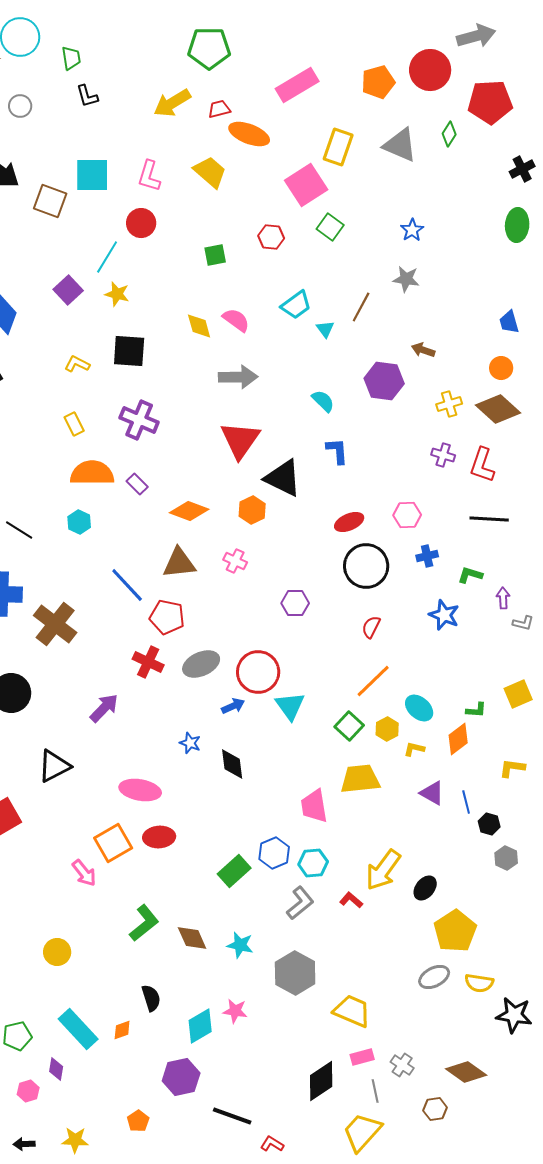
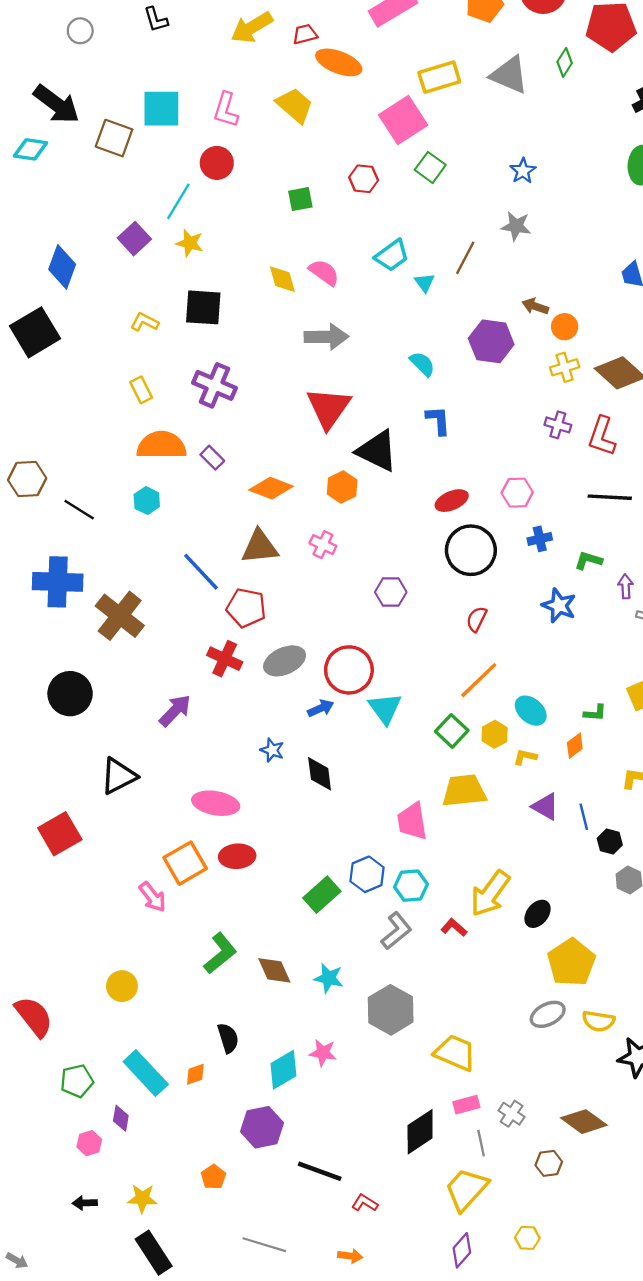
yellow rectangle: (338, 147) -> (439, 77), turned 54
orange circle: (501, 368) -> (565, 327), moved
orange diamond: (458, 739) -> (575, 746), size x0.7

